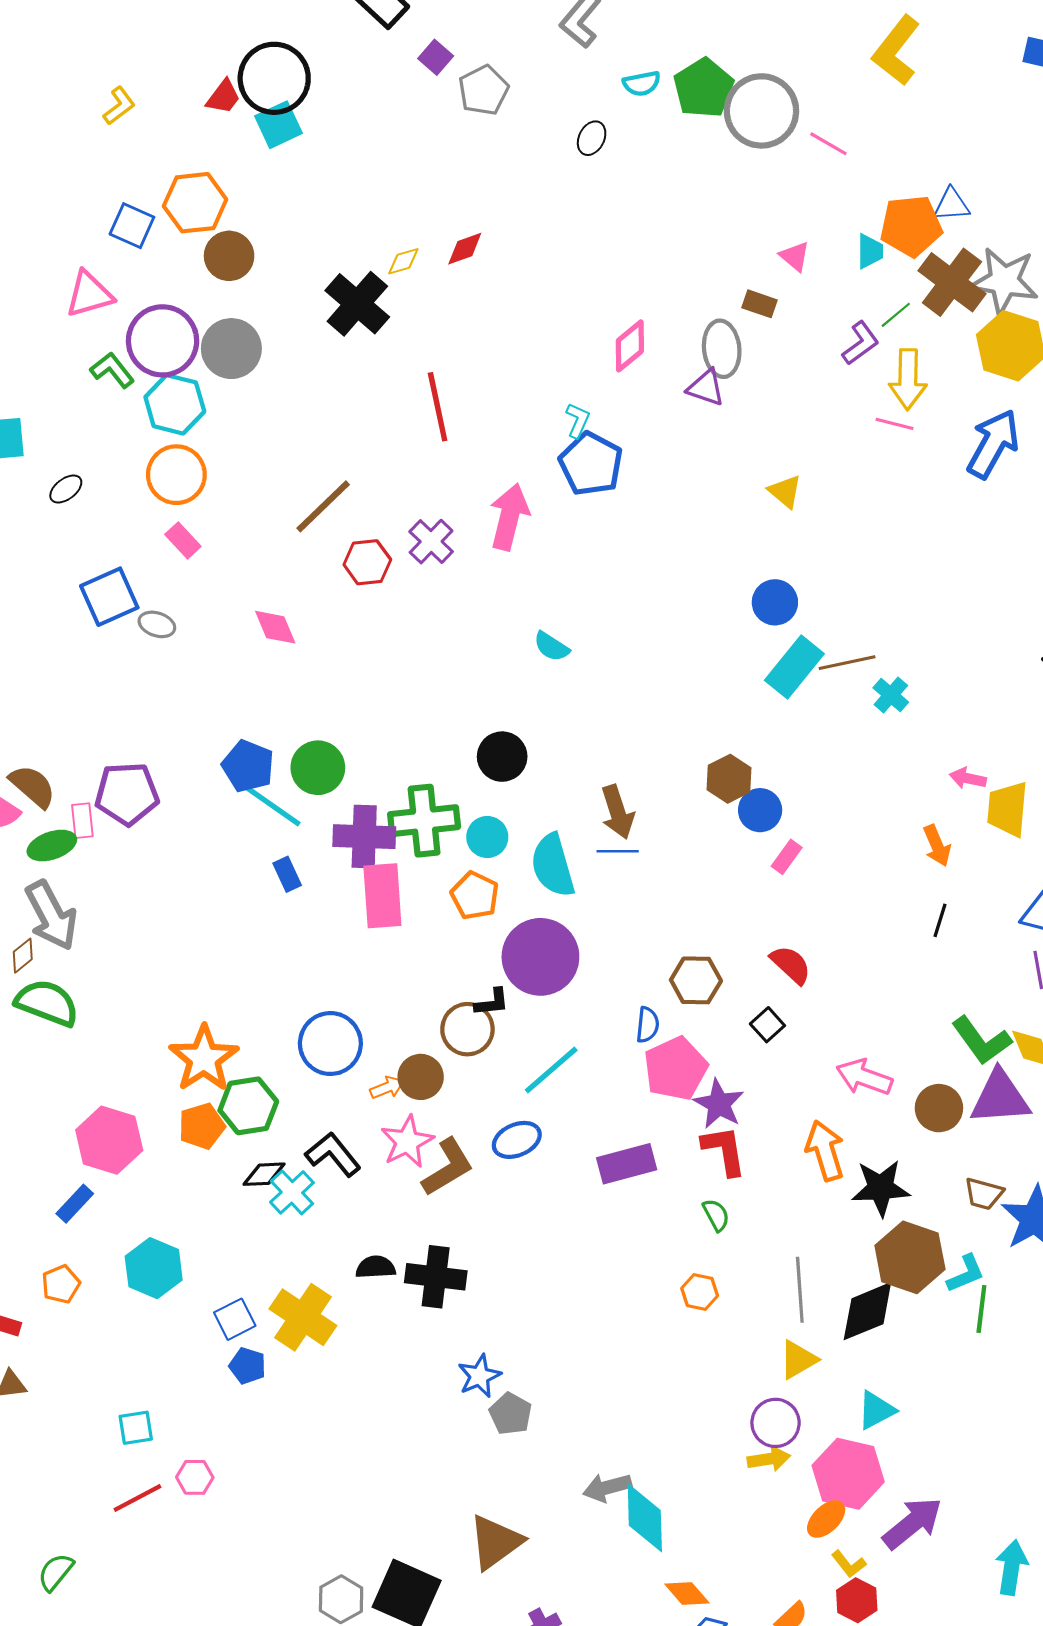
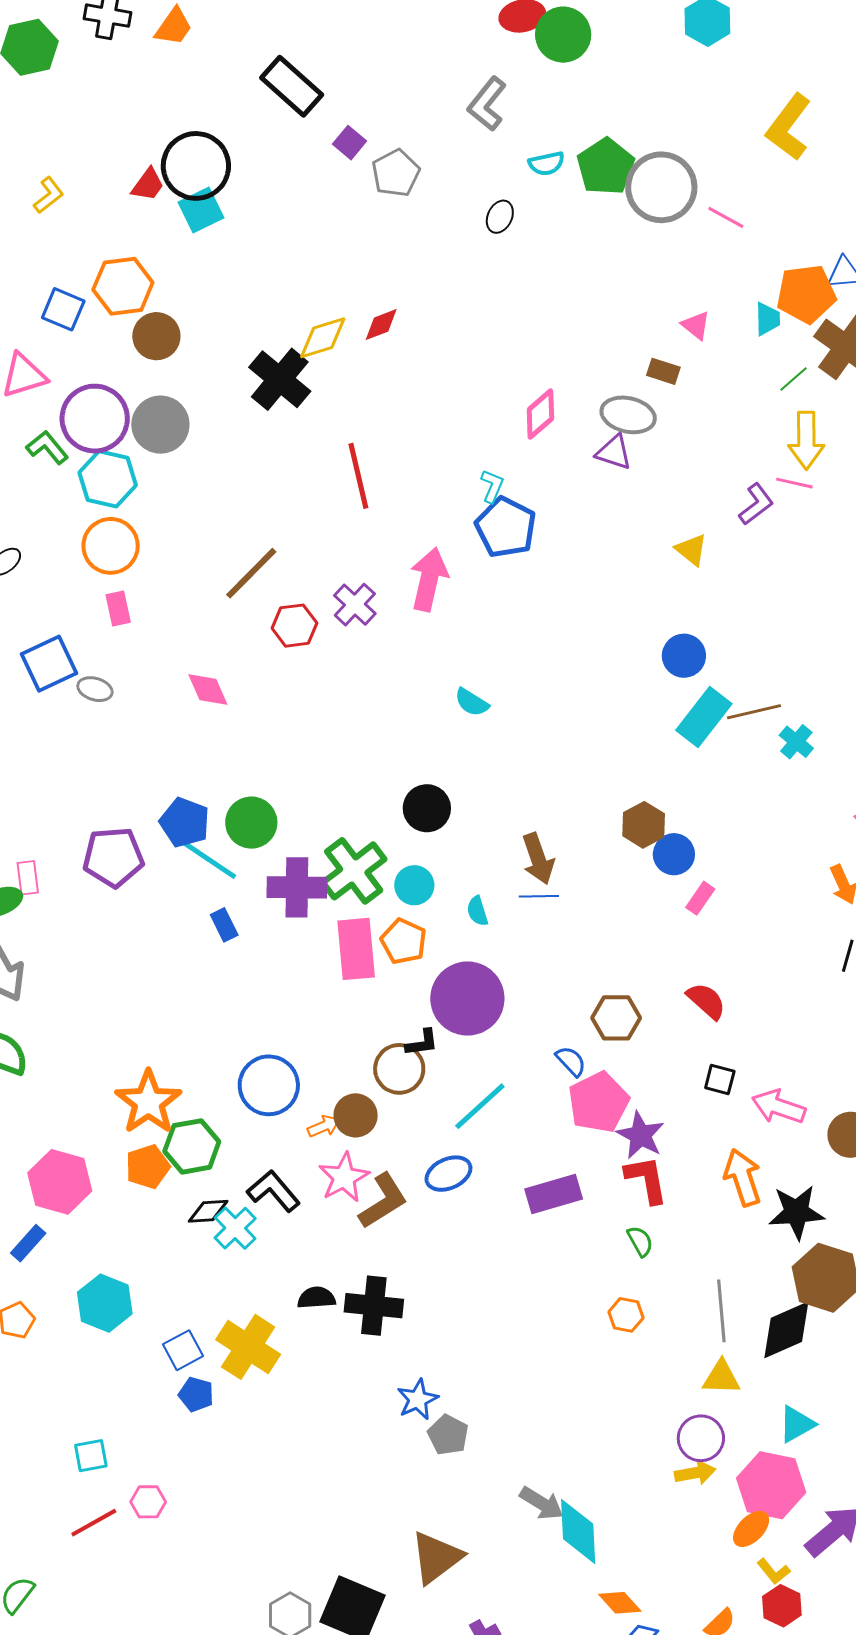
yellow diamond: (403, 261) -> (323, 338), size x1.6
purple L-shape: (861, 343) -> (756, 504), moved
gray ellipse: (722, 349) -> (628, 415), turned -70
pink rectangle: (183, 540) -> (118, 608), turned 32
purple pentagon: (127, 794) -> (113, 857), moved
green cross: (424, 821) -> (354, 871), turned -30
cyan semicircle: (553, 865) -> (477, 911), size x0.5
pink rectangle: (382, 896) -> (356, 949), moved
blue semicircle: (648, 1025) -> (571, 1061), turned -48
black square: (767, 1025) -> (720, 1080), moved, turned -32
yellow triangle: (798, 1360) -> (721, 1377), turned 33
gray arrow: (607, 1487) -> (542, 1503), turned -132

